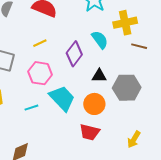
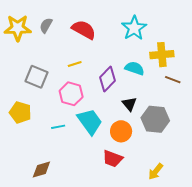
cyan semicircle: (100, 40) -> (135, 68), turned -42
black triangle: (99, 76) -> (129, 104), turned 42

